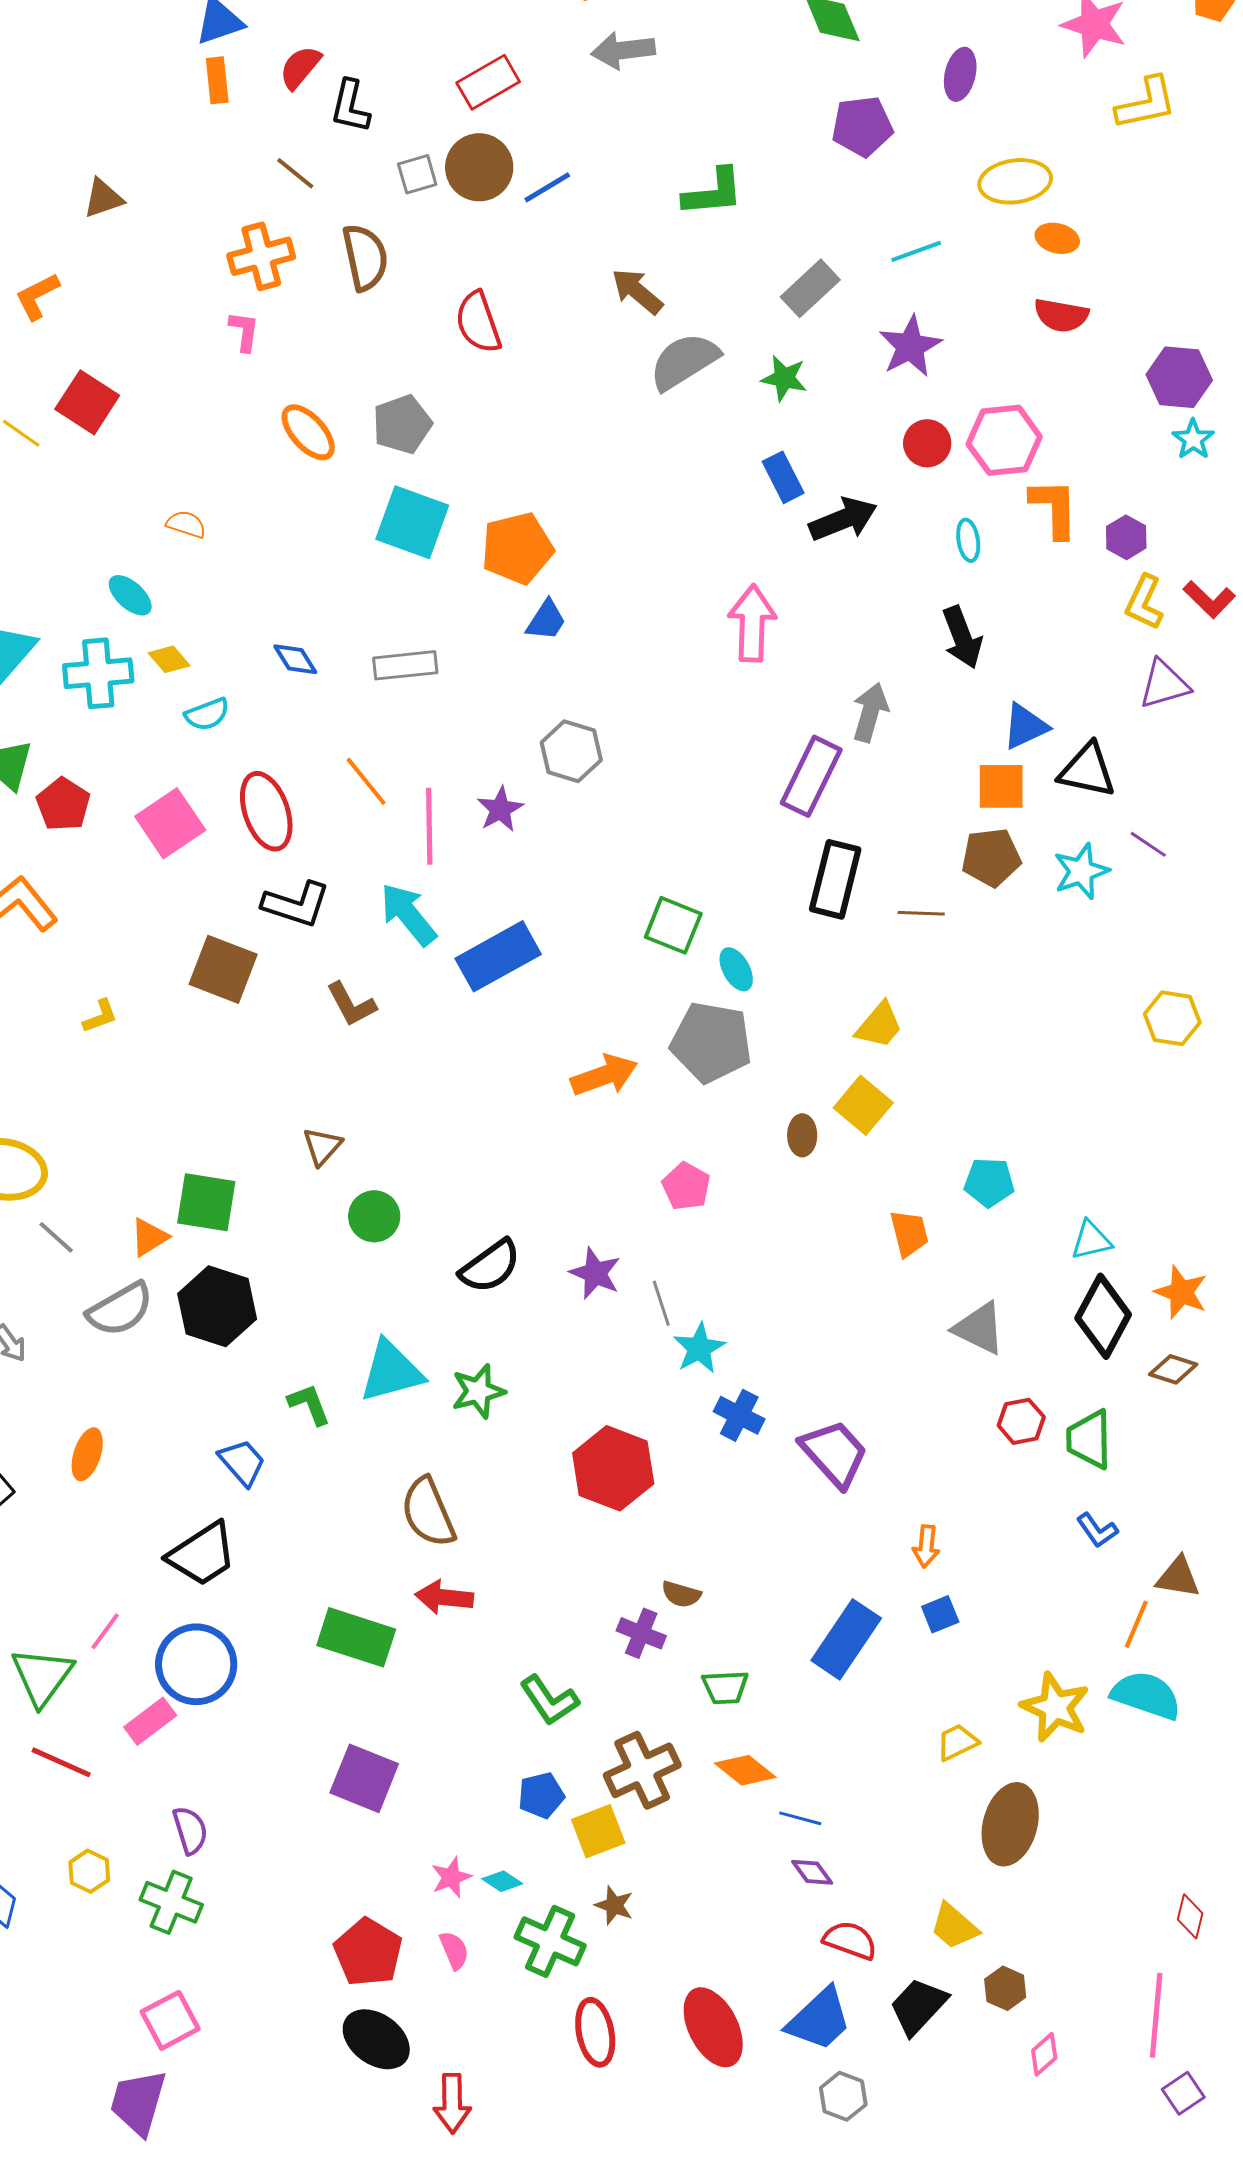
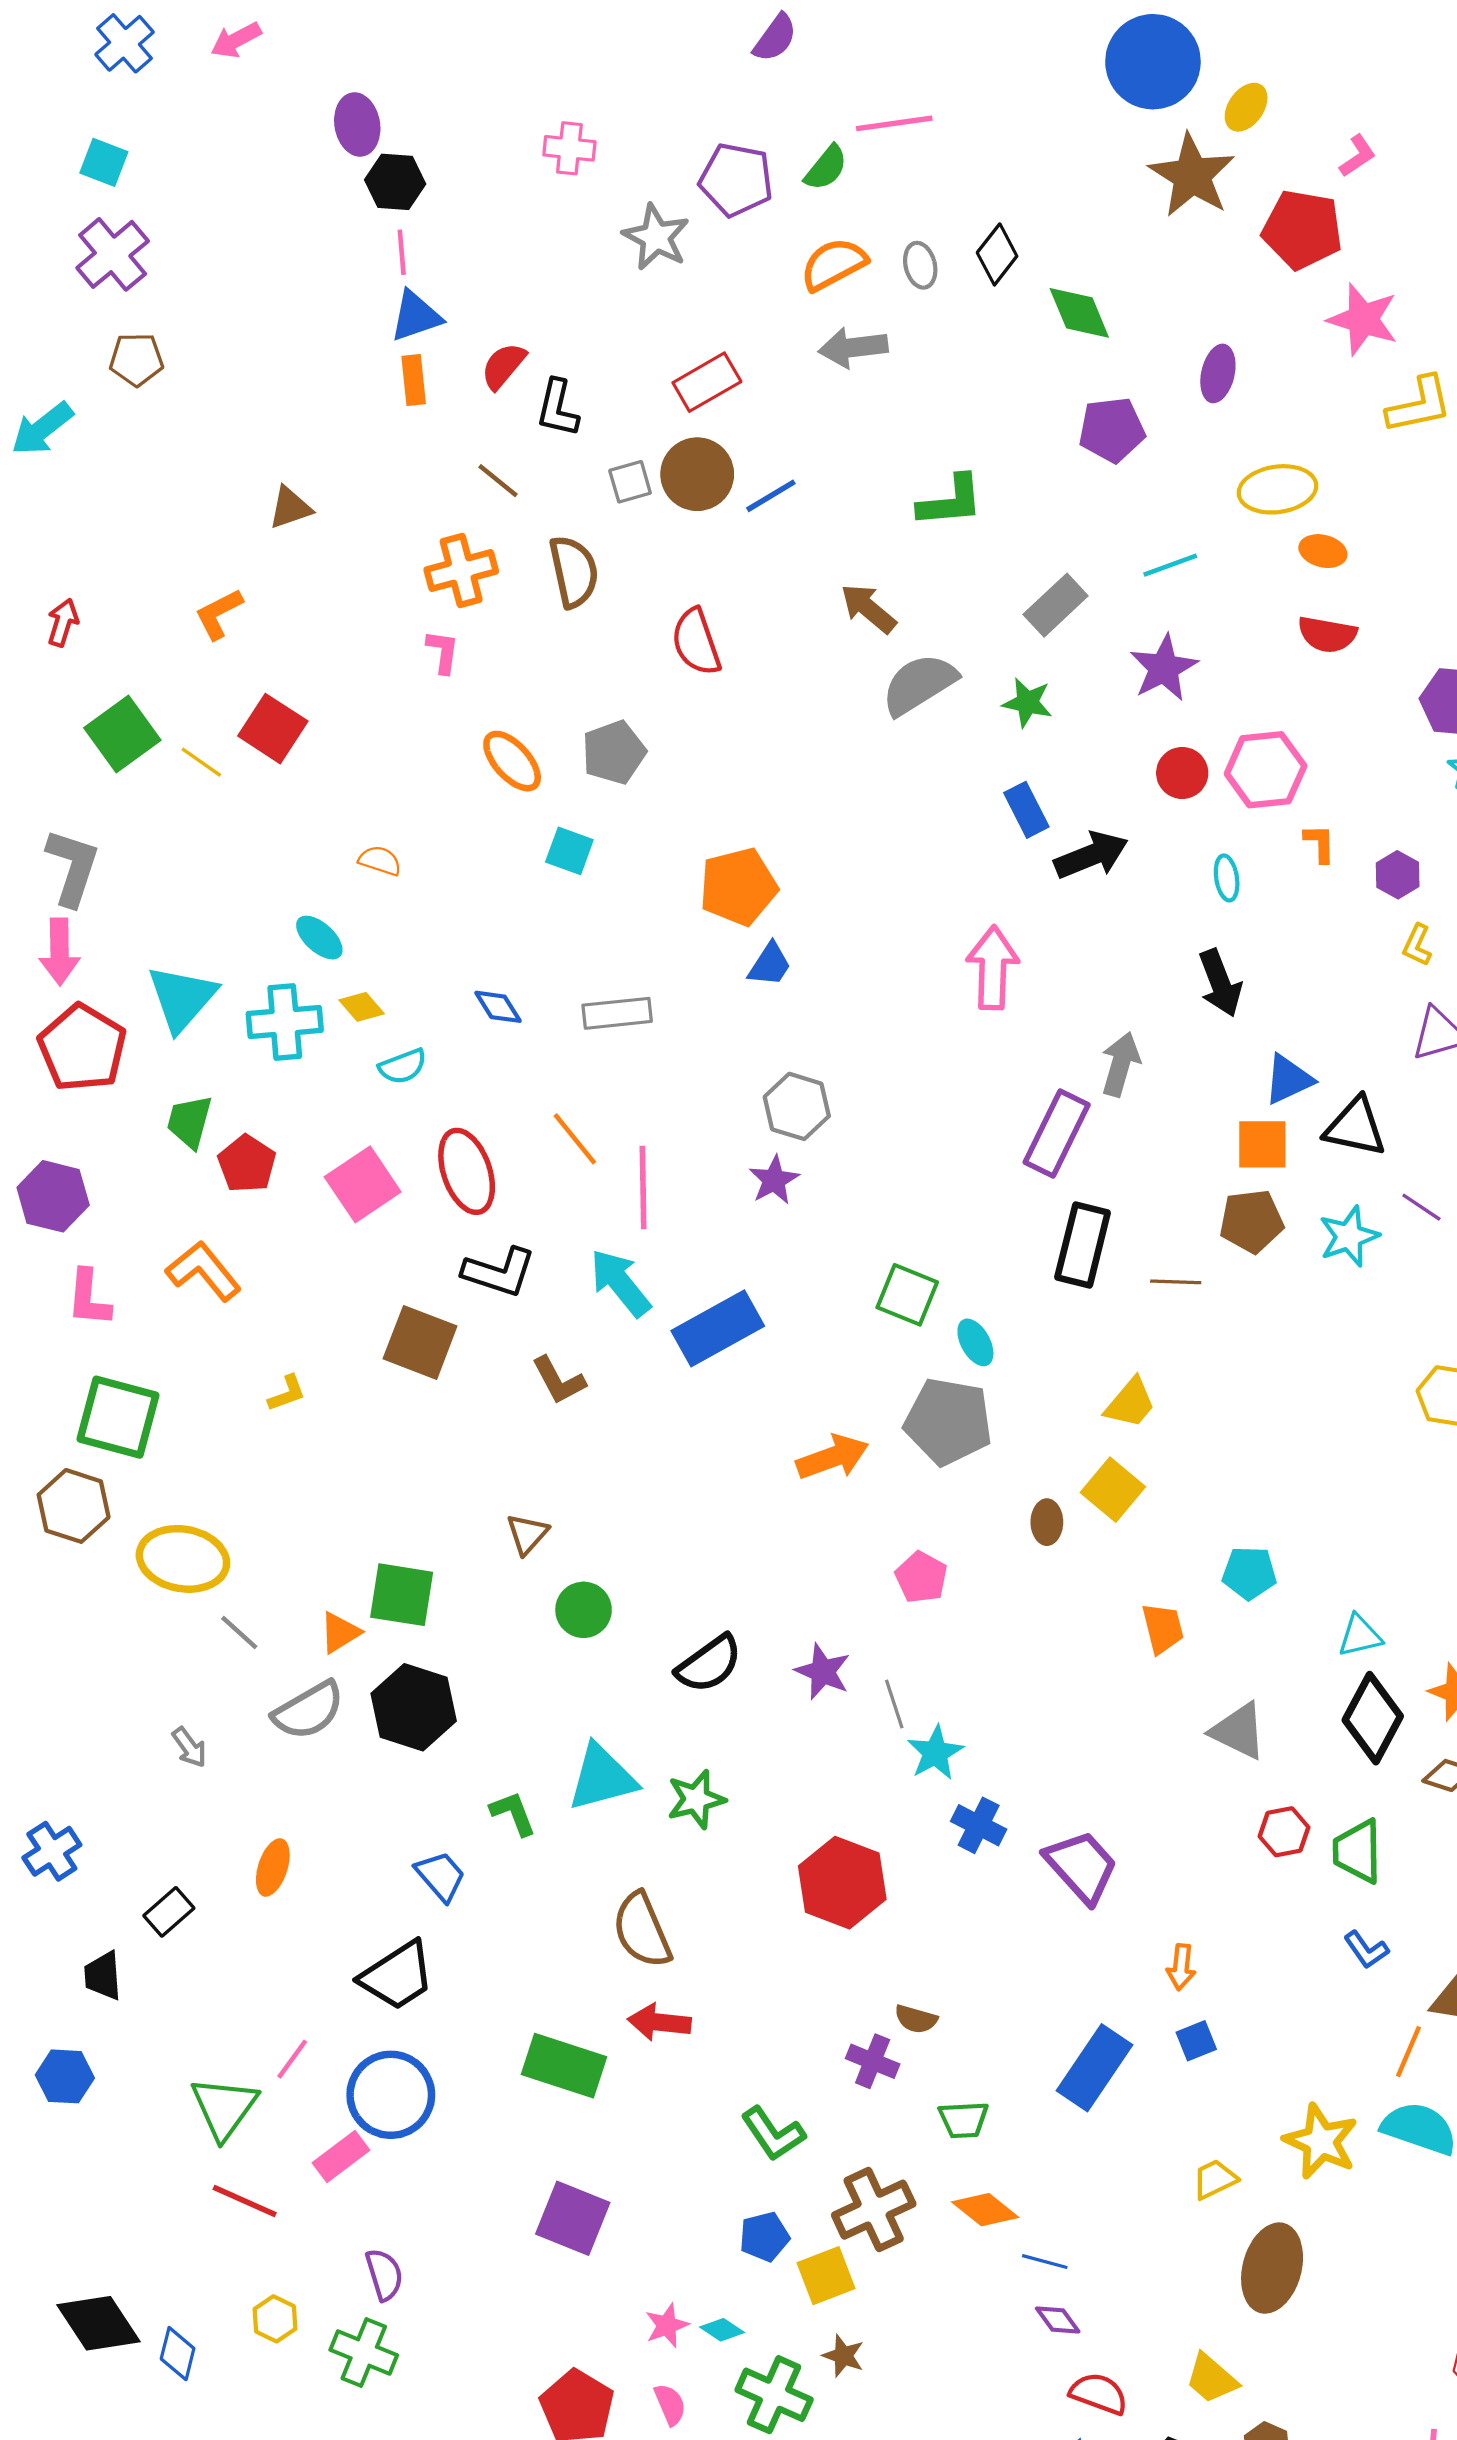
orange L-shape: (1054, 508) -> (1320, 843), size x0.6
cyan square: (412, 522) -> (569, 851), moved, size x0.6
yellow L-shape: (1144, 602) -> (1417, 945), size x0.7
purple star: (500, 809) -> (774, 1180), moved

